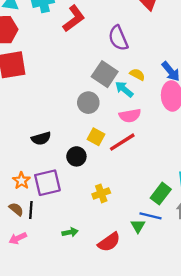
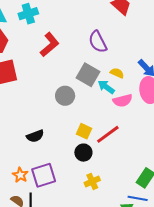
red L-shape: (74, 19) -> (50, 45), moved
gray circle: (88, 103) -> (65, 96), moved
pink semicircle: (130, 116) -> (123, 101), moved
black circle: (76, 156) -> (83, 153), moved

